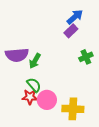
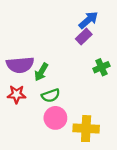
green semicircle: (34, 85) -> (51, 96), moved, turned 112
red star: (30, 97) -> (17, 94), moved

